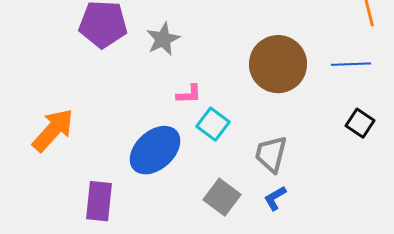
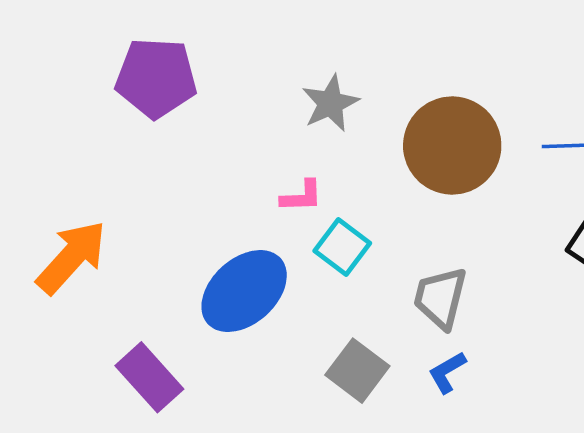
gray star: (163, 39) -> (330, 103), moved
purple rectangle: (99, 201) -> (149, 377), turned -48

